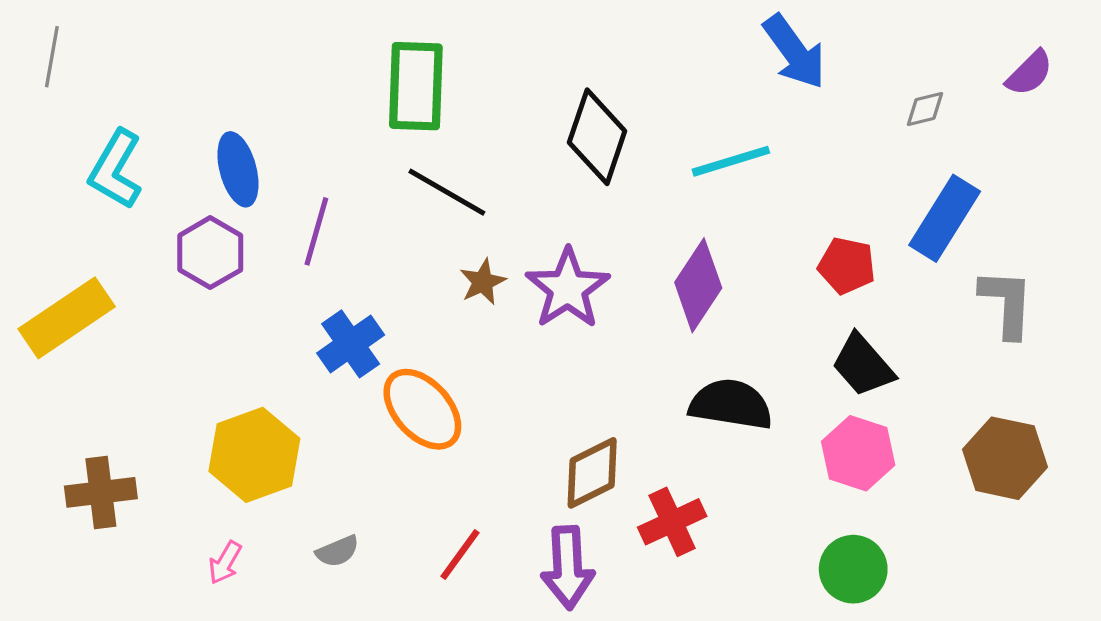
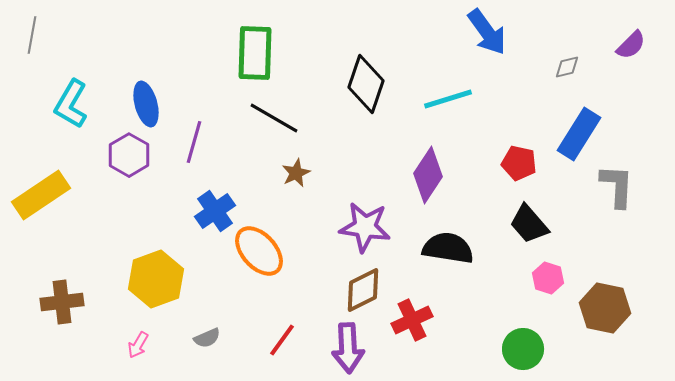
purple star: (568, 288) -> (365, 227), moved, turned -30
pink hexagon: (858, 453) -> (548, 278), moved, size x0.7
brown hexagon: (1005, 458) -> (605, 308), moved

